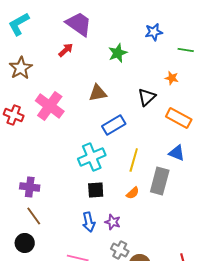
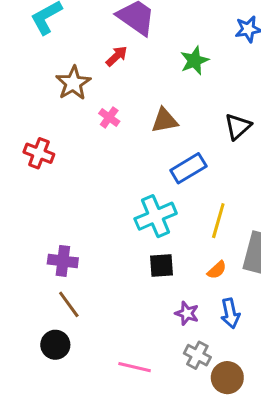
brown star: (21, 68) -> (73, 83), moved
pink cross: (50, 106) -> (109, 117), moved, size x0.5
blue arrow: (89, 222) -> (230, 313), moved

